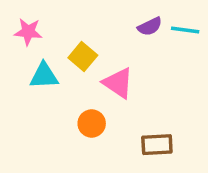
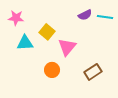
pink triangle: (118, 83) -> (67, 47), turned 36
brown rectangle: (157, 145) -> (93, 72), moved, turned -30

